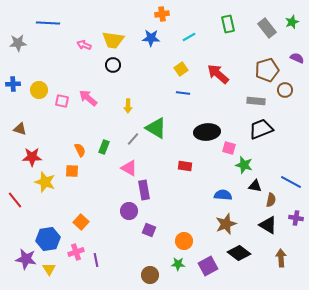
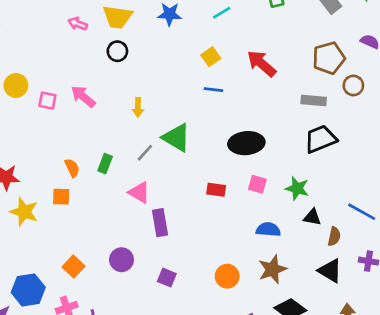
pink square: (229, 148) -> (257, 184), moved
purple circle: (129, 211) -> (122, 260), moved
orange circle: (184, 241) -> (227, 276), moved

